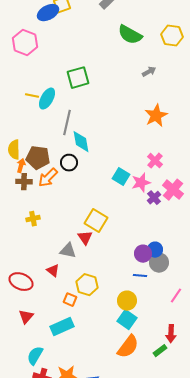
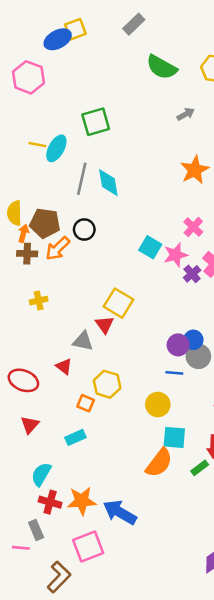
cyan diamond: (81, 142) -> (108, 183), moved
cyan square: (127, 320) -> (174, 437), moved, turned -30
cyan rectangle: (62, 327) -> (75, 437), size x0.7

